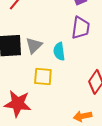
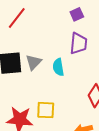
yellow square: (43, 77) -> (46, 110), moved

